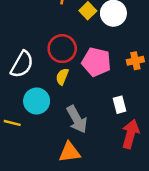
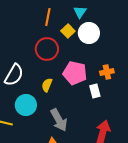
red circle: (62, 49) -> (47, 49), moved
white rectangle: (120, 105) -> (95, 91), moved

